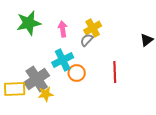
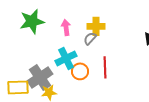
yellow cross: (93, 28) -> (96, 26), turned 30
red line: (115, 72) -> (105, 67), moved

